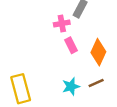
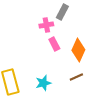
cyan star: (71, 86) -> (43, 83), moved

